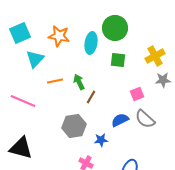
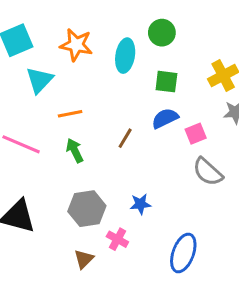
green circle: (115, 28) -> (162, 33), size x0.7
green arrow: (79, 82) -> (75, 150), moved
blue semicircle: (120, 120) -> (165, 118), moved
gray hexagon: (74, 126) -> (87, 209), moved

